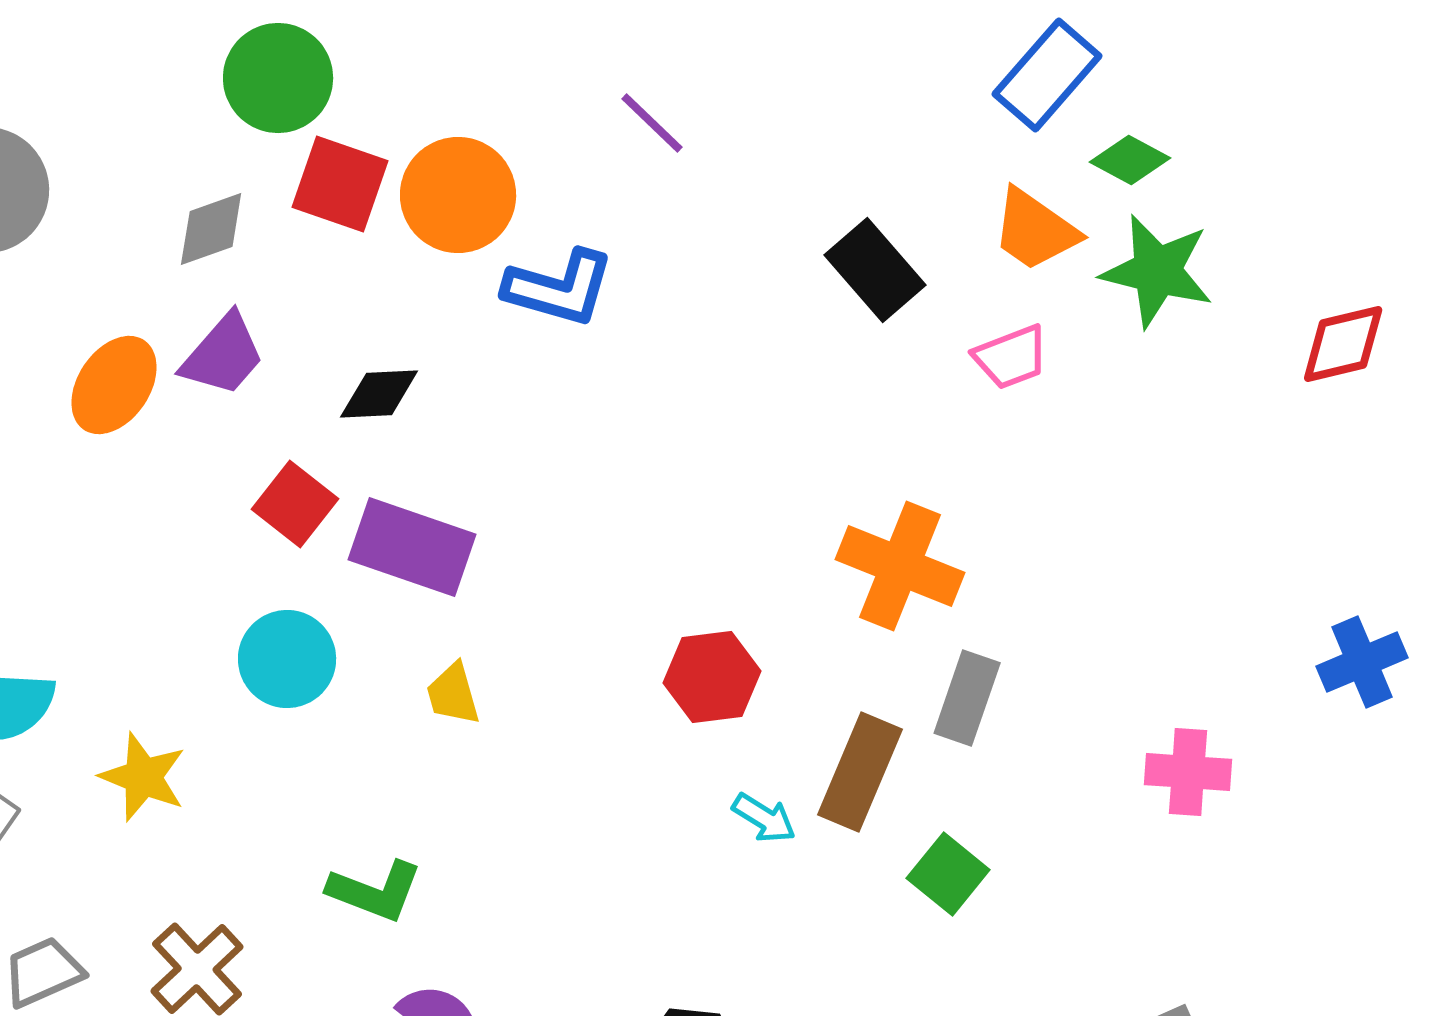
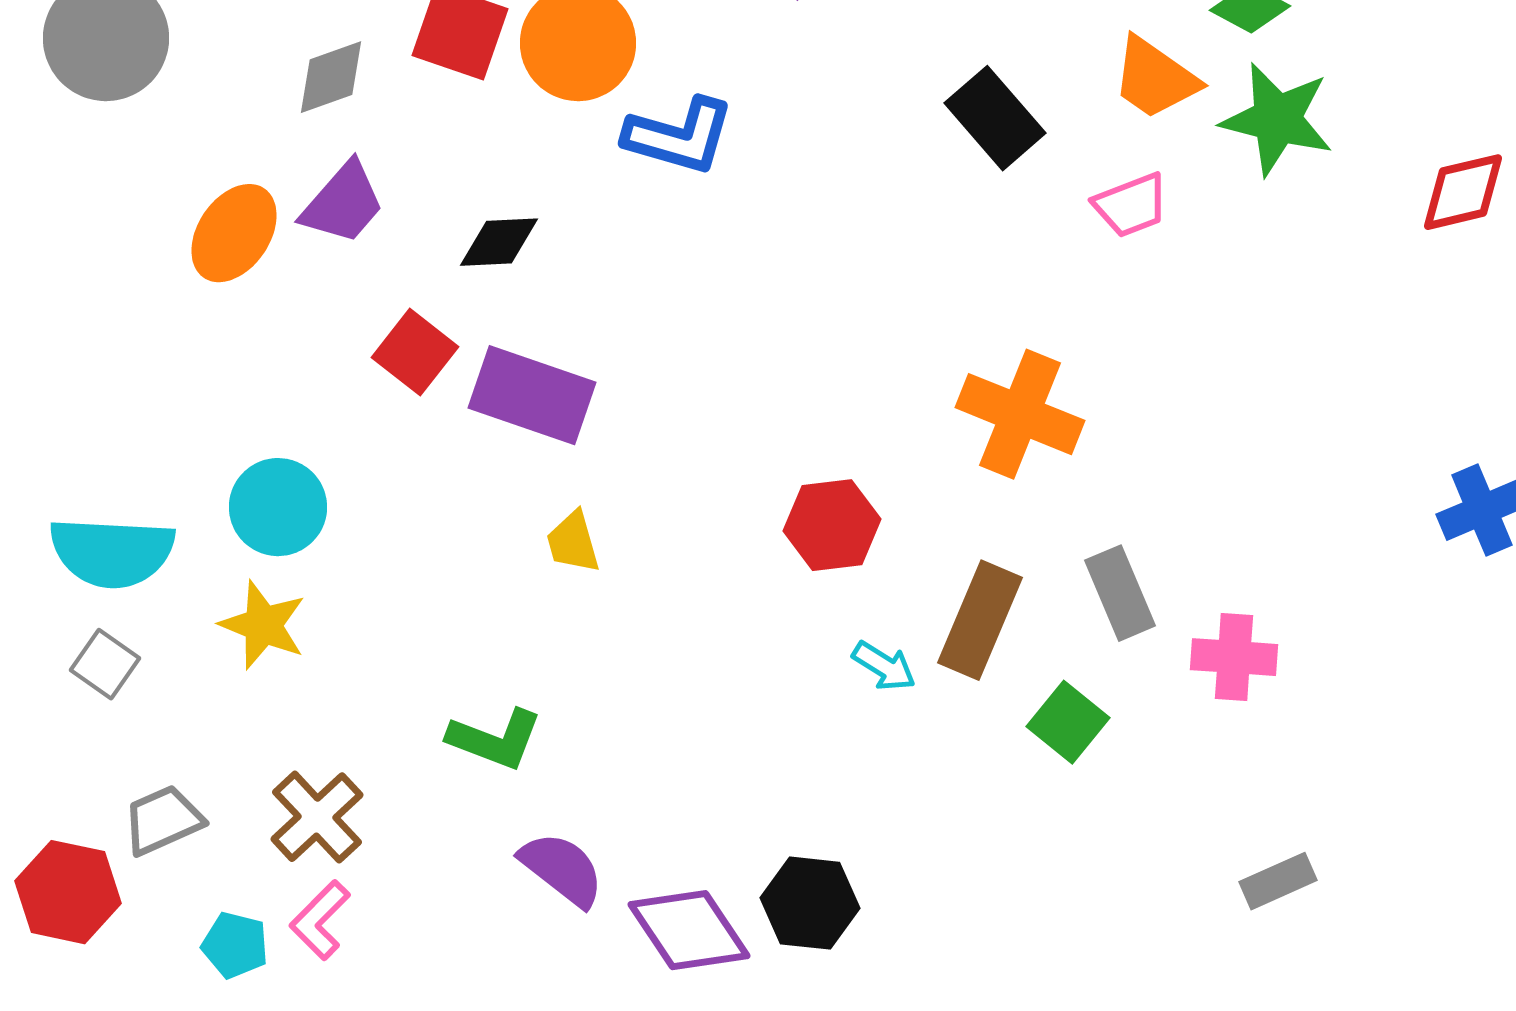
cyan circle: (287, 659) -> (278, 507), moved
gray rectangle: (967, 698) -> (1120, 593), moved, turned -42
pink cross: (1188, 772) -> (1234, 657), moved

